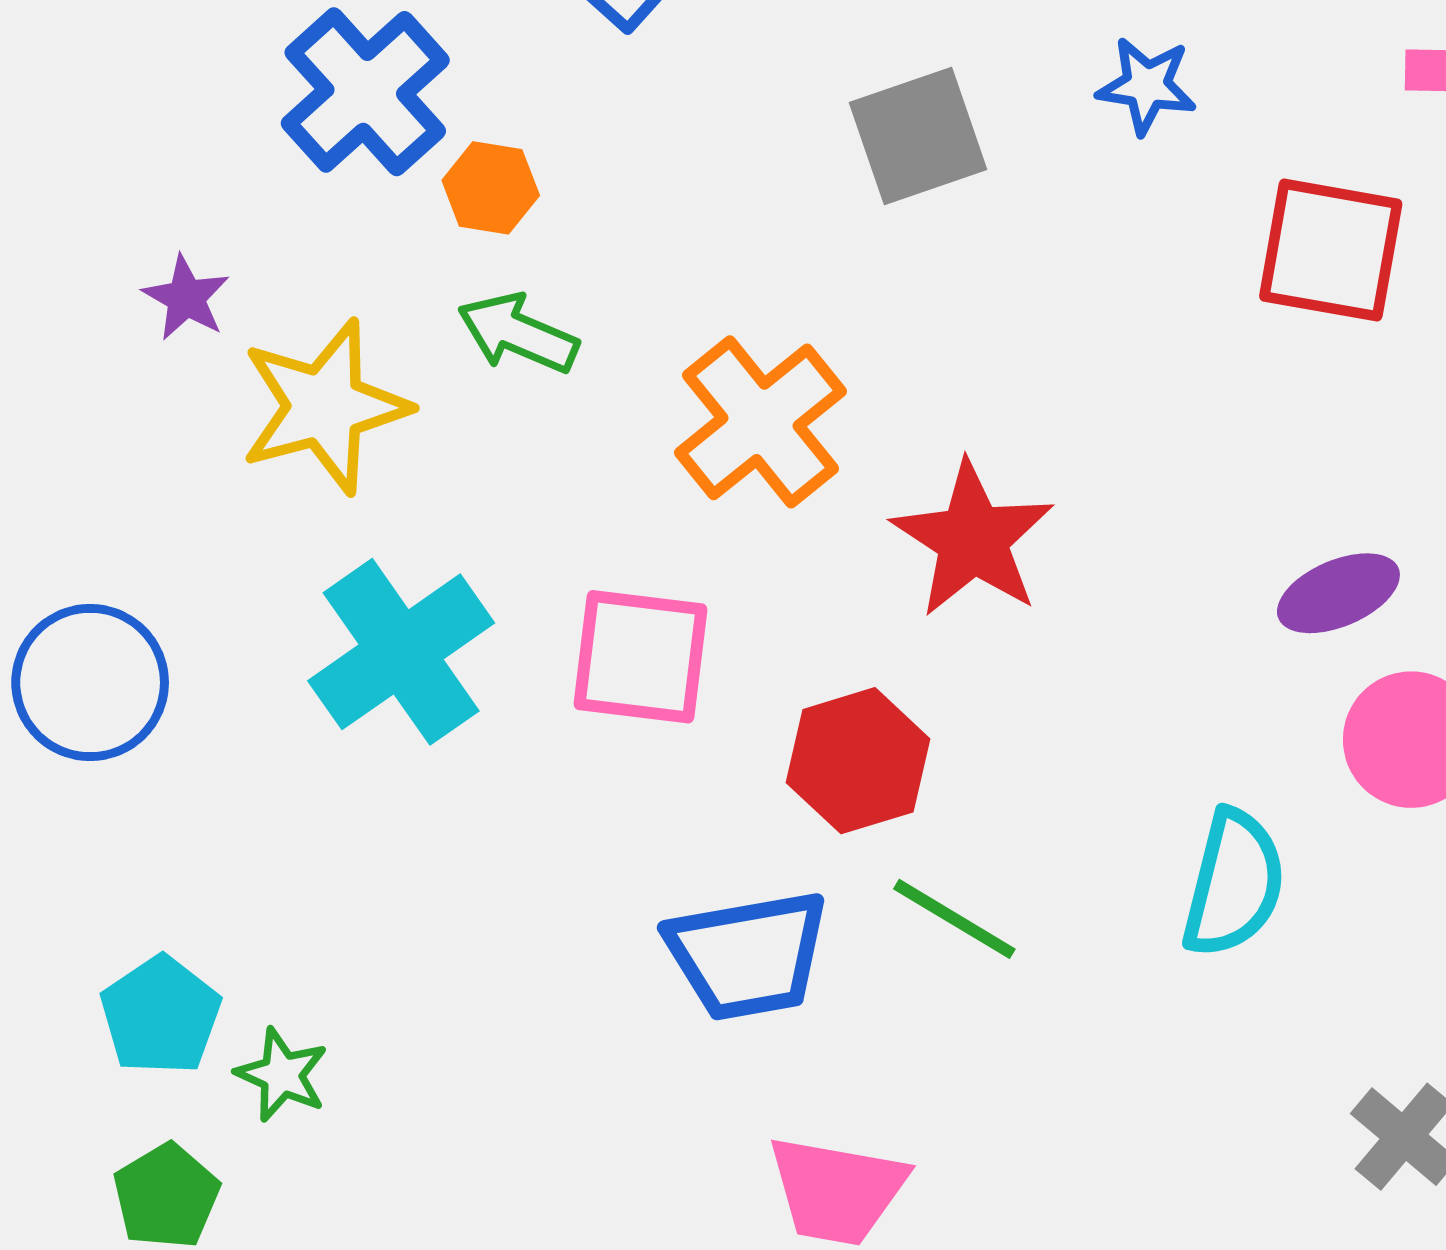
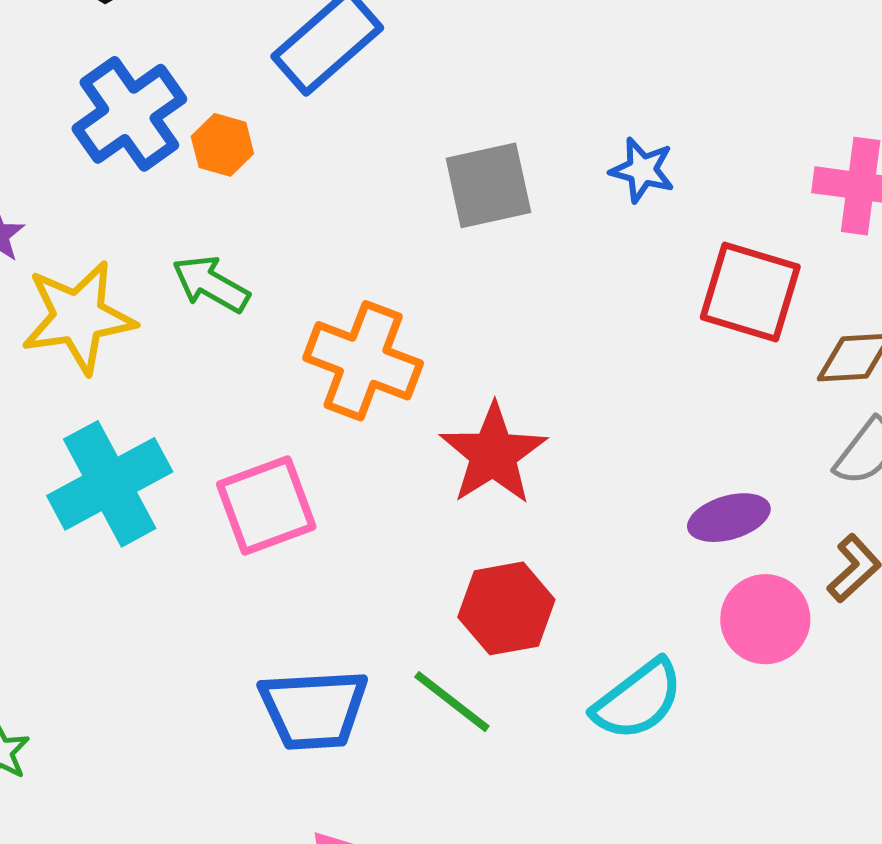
orange hexagon: (491, 188) -> (222, 145), moved
orange cross: (760, 422) -> (363, 361), turned -37
pink square: (640, 657) -> (266, 505), turned -34
red hexagon: (858, 761) -> (506, 608), moved
cyan semicircle: (1234, 884) -> (638, 700), turned 32

